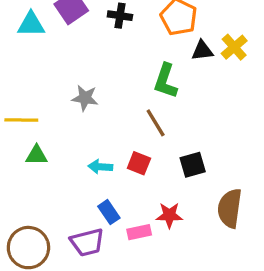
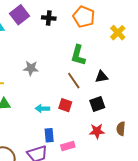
black triangle: (202, 51) -> (102, 77), moved
brown semicircle: (230, 208) -> (121, 129), size x0.6
blue rectangle: (109, 212) -> (49, 135), turned 32
red star: (169, 215) -> (97, 131), moved

